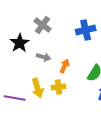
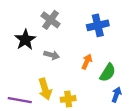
orange arrow: (65, 66) -> (87, 62), moved
yellow cross: (59, 87) -> (68, 99), moved

